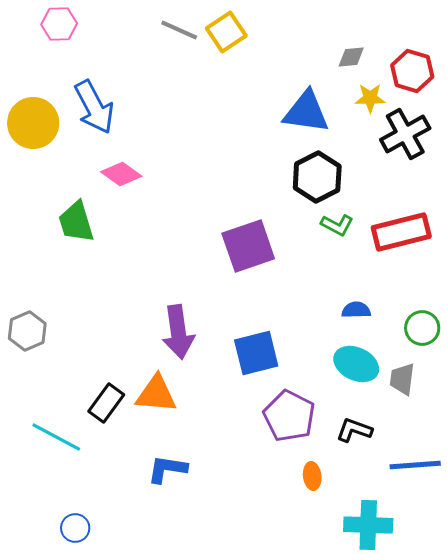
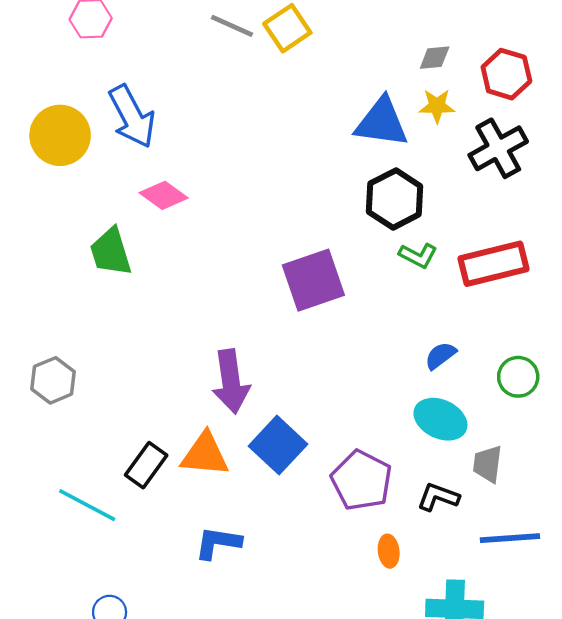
yellow star: (370, 98) -> (437, 106), moved
blue semicircle: (356, 310) -> (440, 356), turned -36
blue square: (256, 353) -> (278, 445), moved, turned -33
gray trapezoid: (402, 379) -> (488, 464), moved

